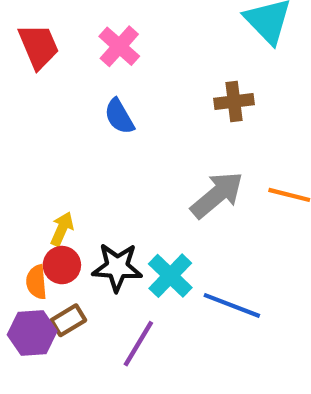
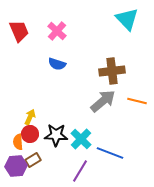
brown cross: (234, 101) -> (112, 71), moved, size x1.4
blue semicircle: (119, 116) -> (57, 64), turned -42
purple line: (138, 344) -> (80, 171), moved

